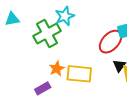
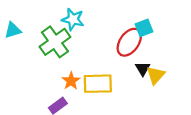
cyan star: (65, 16) -> (73, 19), turned -30

